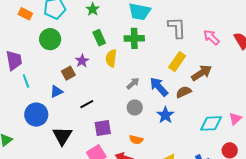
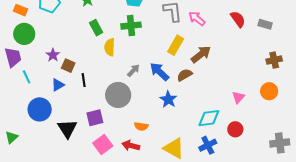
pink arrow: (211, 37) -> (197, 18), moved
green circle: (50, 39) -> (24, 34), moved
purple star: (82, 61) -> (53, 55), moved
brown square: (68, 73) -> (68, 66), turned -32
black line: (87, 104) -> (84, 80), moved, turned -64
gray circle: (135, 108) -> (118, 95), moved, size x1.6
cyan diamond: (211, 123) -> (209, 118), moved
purple square: (103, 128) -> (95, 118), moved

